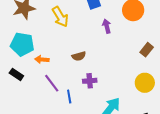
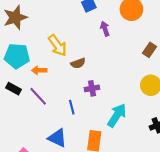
yellow arrow: (60, 17) -> (58, 45), moved
purple line: (52, 83) -> (38, 96), moved

